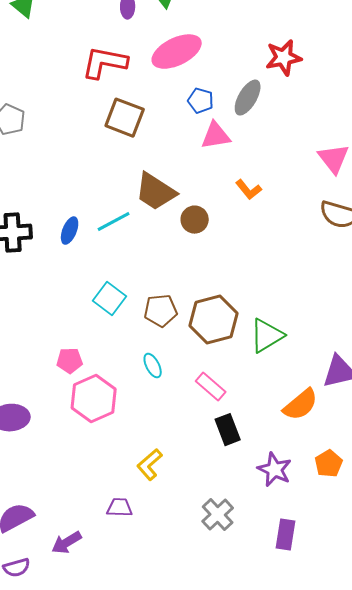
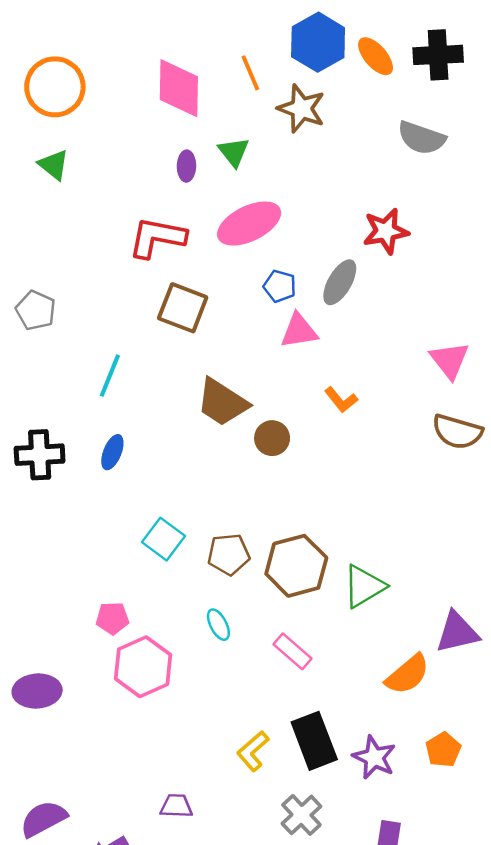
cyan line: (114, 222) -> (110, 376), moved, turned -40
black rectangle: (228, 430) -> (314, 741), moved, size x1.4
yellow L-shape: (150, 465) -> (253, 751), moved

